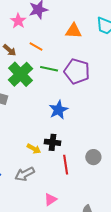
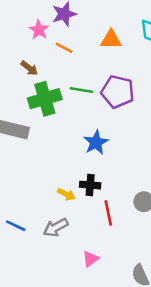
orange line: (36, 47) -> (64, 48), moved
green cross: (20, 74) -> (45, 99), turned 30

